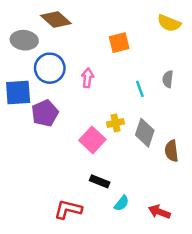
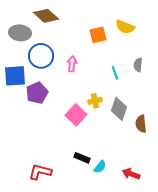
yellow semicircle: (169, 23) -> (125, 27), moved
black rectangle: (100, 181) -> (82, 158), moved
red L-shape: (68, 209) -> (40, 172), moved

